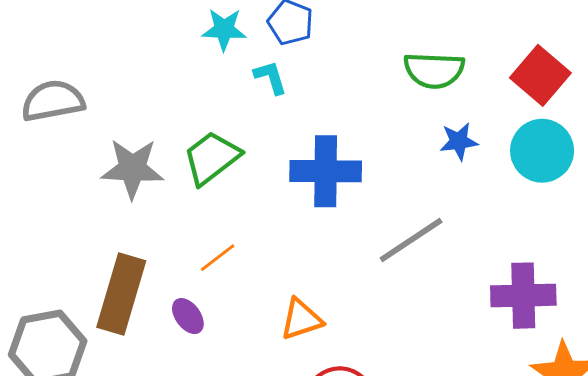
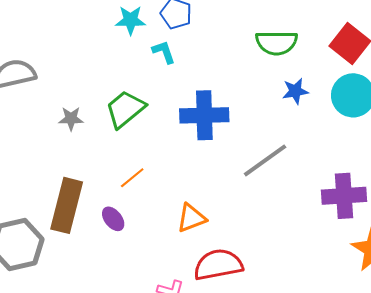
gray star: (132, 169) -> (71, 119), size x0.6

